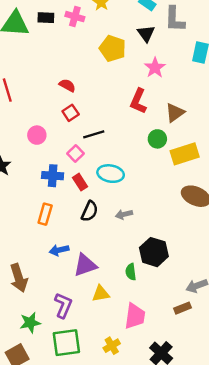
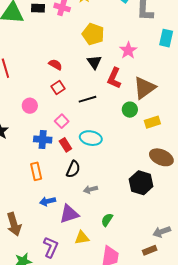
black triangle: (146, 34) -> (94, 62), moved
brown triangle: (175, 113) -> (145, 88), size x1.4
black line: (94, 134) -> (87, 99), moved
yellow rectangle: (185, 154) -> (152, 122), size x0.7
orange rectangle: (45, 214) -> (36, 171), turned -30
gray arrow: (124, 214) -> (91, 189), moved
black hexagon: (154, 252) -> (141, 183), moved
green semicircle: (131, 272) -> (107, 220), turned 40

